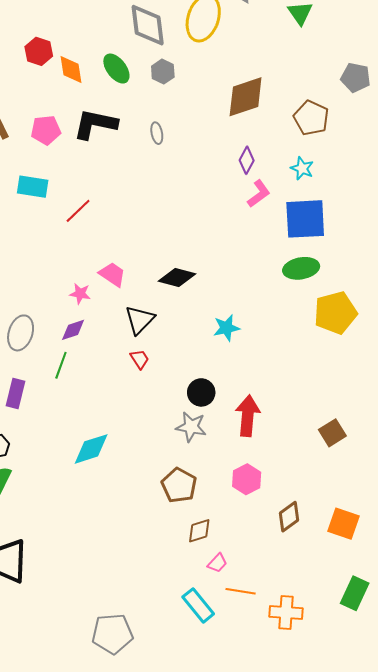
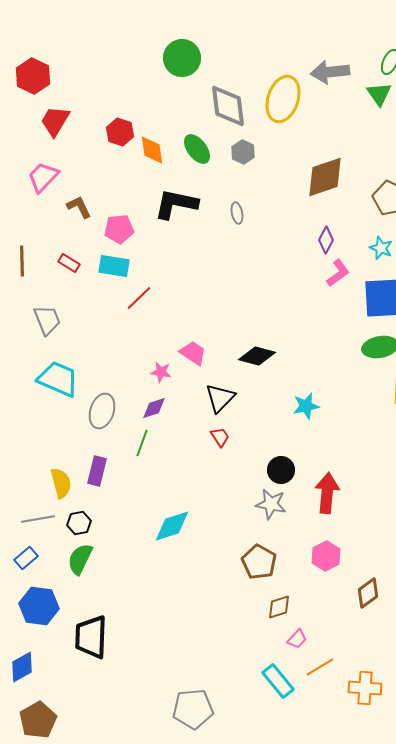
pink pentagon: (46, 130) -> (119, 229), moved
red line: (78, 211) -> (139, 298), moved
orange line: (241, 591) -> (320, 667), turned -40

